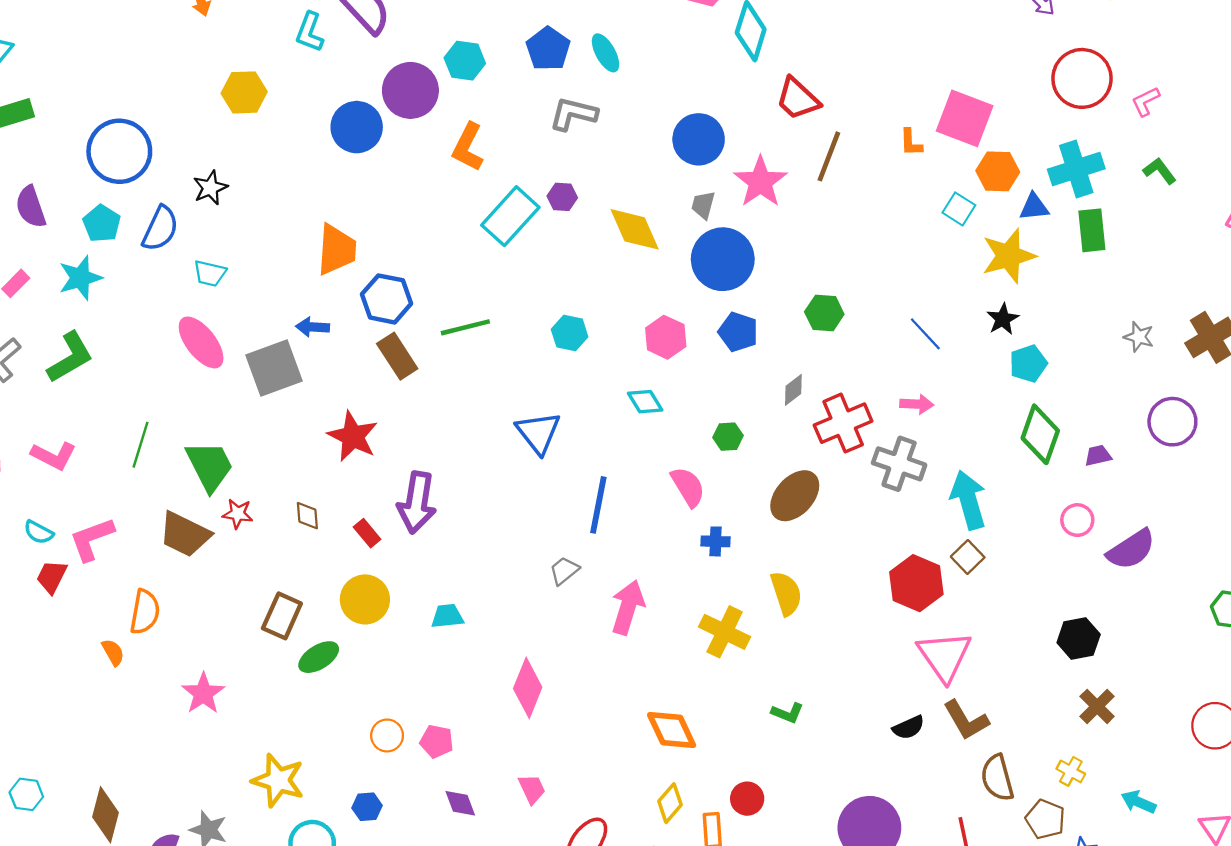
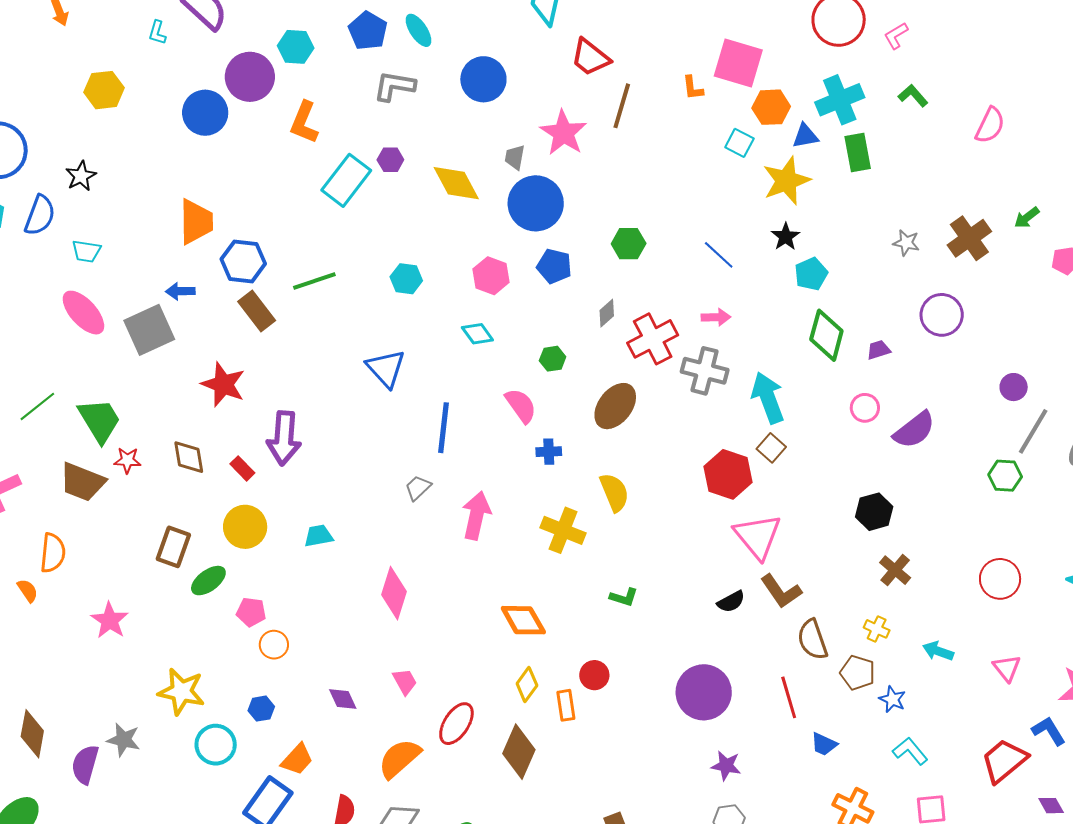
cyan L-shape: (310, 32) -> (157, 32), size x0.7
blue circle: (699, 139) -> (483, 79), moved
green line: (140, 445) -> (37, 406), turned 39
brown diamond: (307, 516) -> (189, 457), size x1.4
pink pentagon: (437, 741) -> (251, 612), moved

